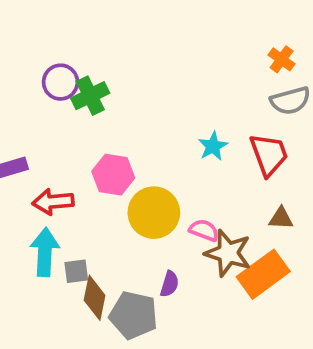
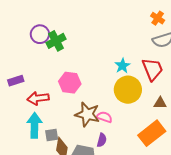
yellow circle: (154, 213) -> (128, 90), moved
pink semicircle: (204, 230) -> (104, 117), moved
brown star: (228, 253) -> (87, 114), moved

